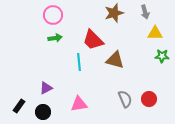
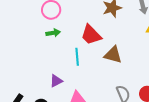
purple triangle: (46, 88) -> (56, 81), moved

